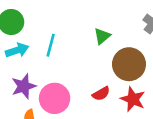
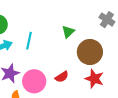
red semicircle: (101, 94) -> (62, 77), moved

